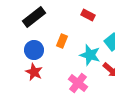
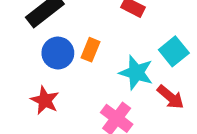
blue circle: (34, 50) -> (58, 53), moved

